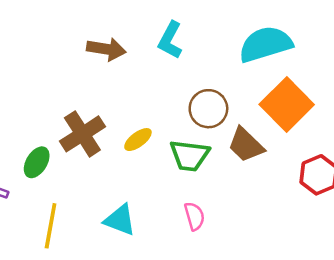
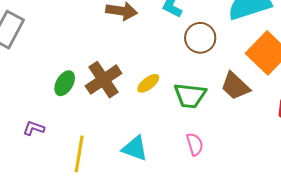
brown circle: (208, 109) -> (200, 38), moved
green ellipse: (37, 162) -> (65, 83), moved

